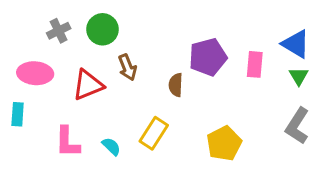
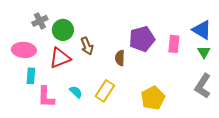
green circle: (102, 29) -> (63, 30), moved
cyan rectangle: (18, 114) -> (31, 76), moved
cyan semicircle: (111, 146) -> (76, 92), moved

